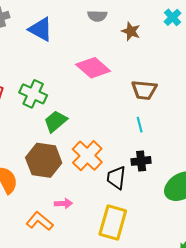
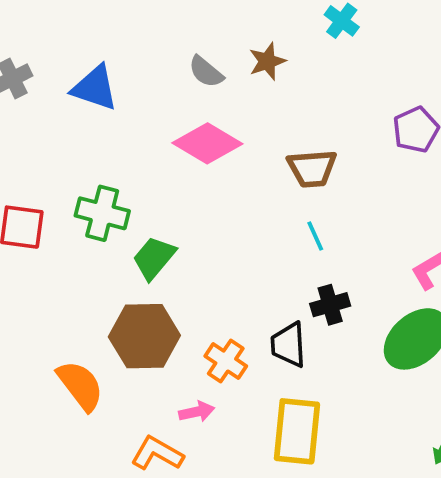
gray semicircle: (97, 16) -> (206, 72), moved, turned 48
brown star: (131, 31) -> (267, 61), turned -30
orange cross: (87, 156) -> (226, 361), moved, size x0.7

